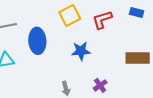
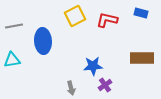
red L-shape: (102, 20) -> (107, 20), turned 30
blue star: (81, 51) -> (93, 66), moved

